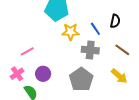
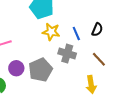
yellow arrow: (119, 76) -> (91, 84), turned 30
gray pentagon: (81, 79) -> (40, 70), moved

